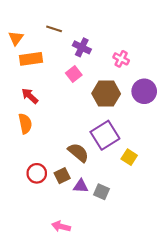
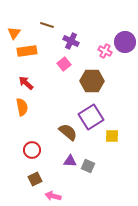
purple circle: (144, 91) -> (125, 42), moved
yellow square: (129, 157) -> (112, 136), turned -32
brown square: (62, 176) -> (35, 179), moved

